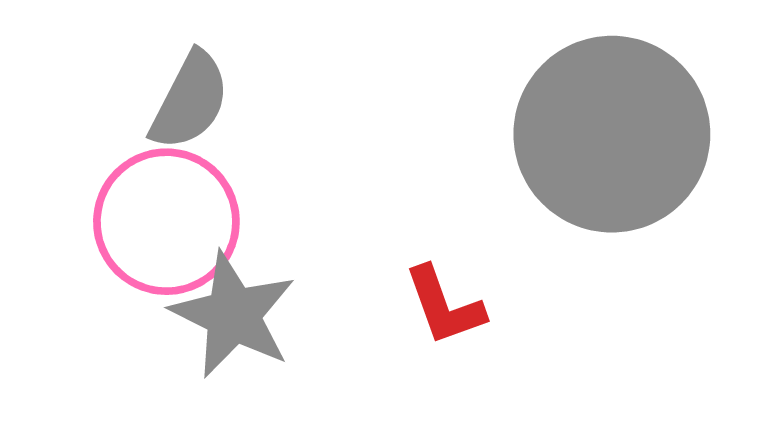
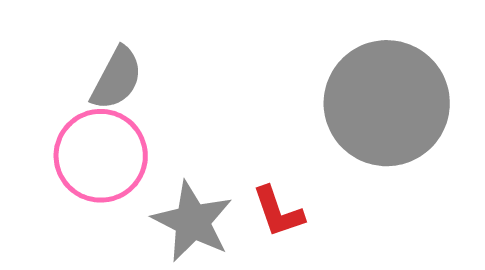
gray star: (233, 315) -> (192, 221), moved

